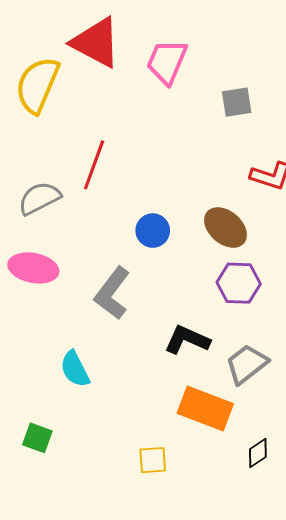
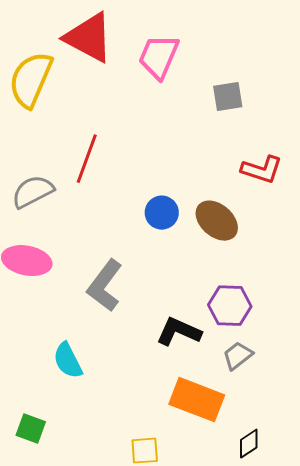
blue circle: (153, 231) -> (162, 213), moved
purple hexagon: (239, 283) -> (230, 306), moved
gray trapezoid: (247, 364) -> (238, 356), size x0.7

